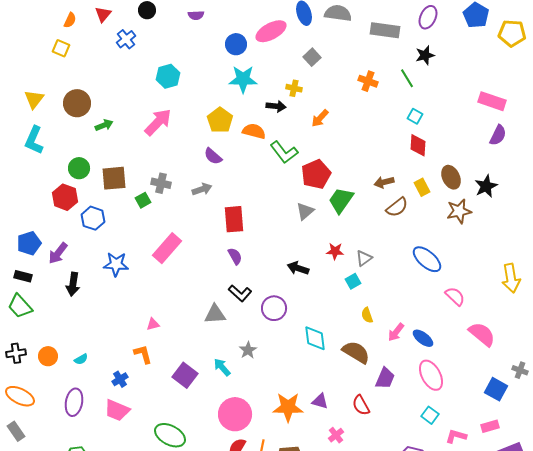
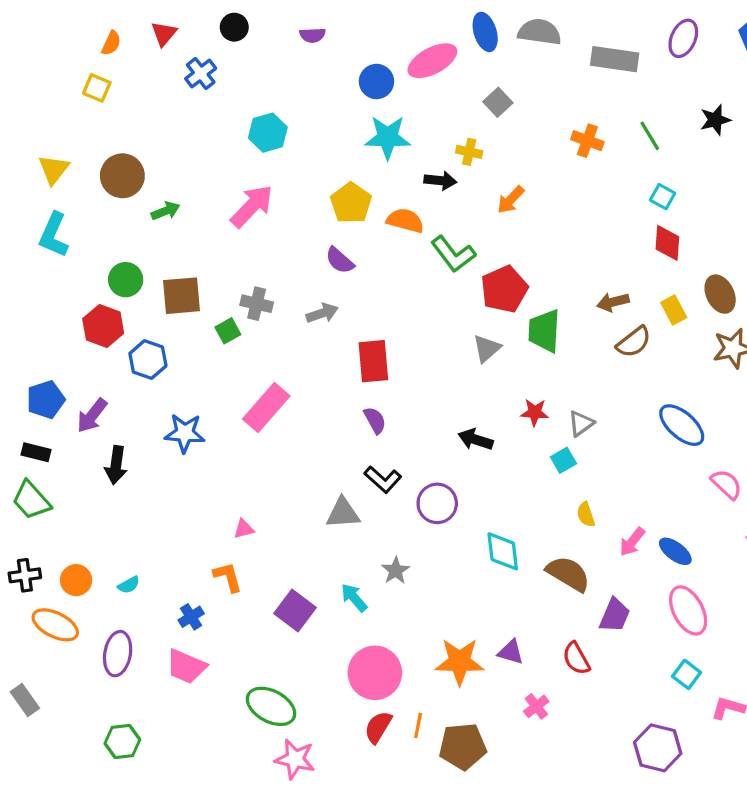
black star: (425, 55) -> (715, 120), moved
green trapezoid: (341, 200) -> (544, 331), turned -32
orange ellipse: (20, 396) -> (55, 625), moved

